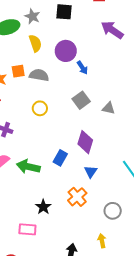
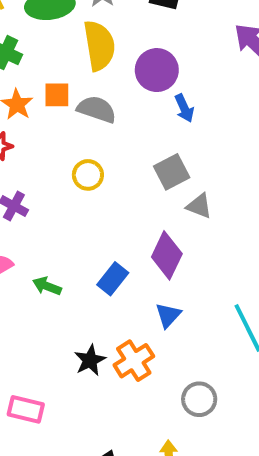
yellow semicircle: (35, 43) -> (99, 46), size x1.4
gray triangle: (109, 108) -> (199, 206), moved
green arrow: (28, 167) -> (47, 286), size x0.6
black star: (43, 207) -> (90, 360), moved

